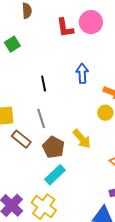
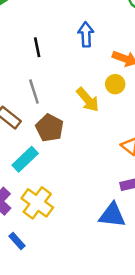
yellow arrow: (82, 139) -> (88, 100), moved
cyan rectangle: (55, 175) -> (25, 159), moved

